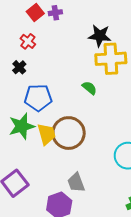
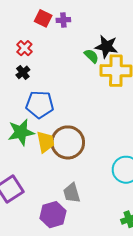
red square: (35, 13) -> (43, 18), turned -30
red cross: (28, 41) -> (24, 48), moved
green semicircle: (89, 88) -> (91, 56), moved

